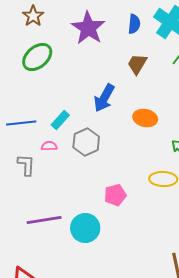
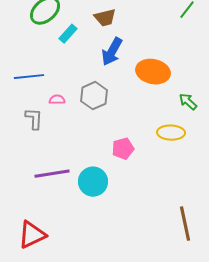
brown trapezoid: (137, 64) -> (105, 18), moved, turned -135
orange ellipse: (145, 118) -> (153, 72), size x1.4
cyan rectangle: (60, 120) -> (68, 34), moved

